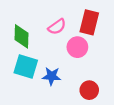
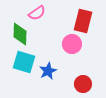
pink semicircle: (57, 27) -> (37, 13), moved
blue star: (52, 76) -> (48, 71), turned -30

